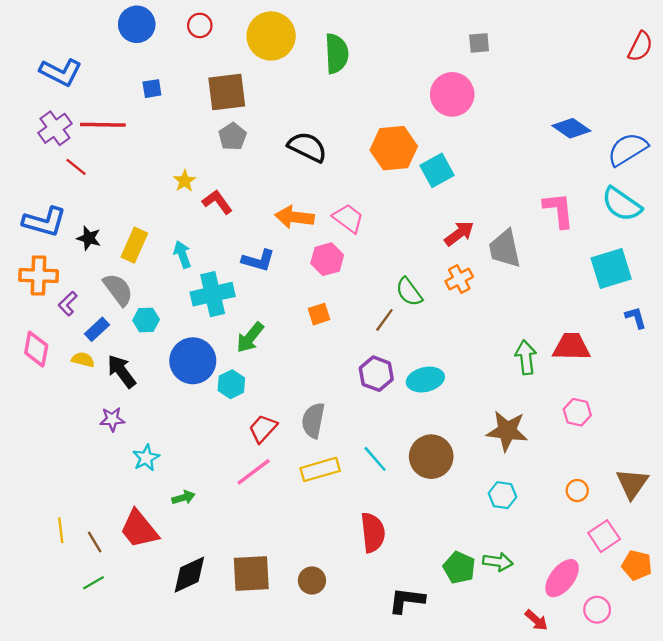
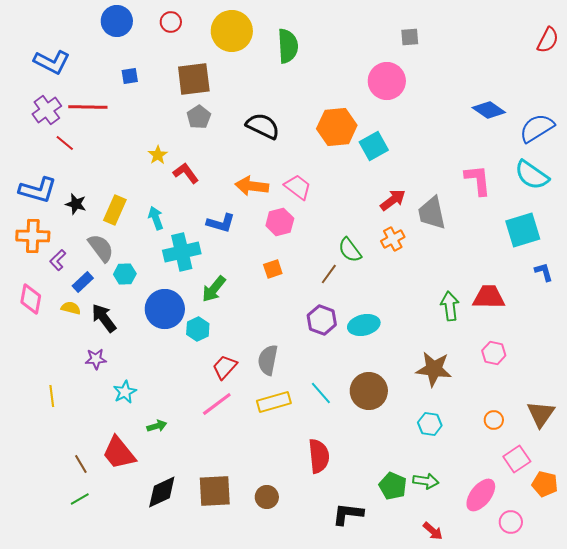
yellow line: (61, 530) -> (52, 396), moved
red arrow: (536, 620) -> (433, 531), moved

